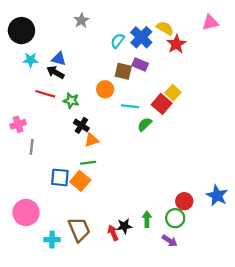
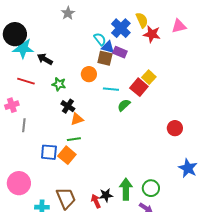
pink triangle: (210, 23) -> (179, 26), moved
yellow semicircle: (165, 28) -> (142, 20), turned 35
black circle: (21, 31) -> (15, 34), moved
cyan semicircle: (118, 41) -> (100, 39), moved, turned 104
red star: (176, 44) -> (152, 34), turned -30
blue triangle: (59, 59) -> (108, 47), moved
cyan star: (31, 60) -> (23, 48), size x1.5
red line: (45, 94) -> (26, 81), moved
red circle: (184, 201) -> (175, 128), moved
green arrow: (147, 219) -> (126, 189), size x1.5

